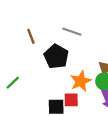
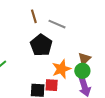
brown line: (31, 36) -> (34, 16), moved

